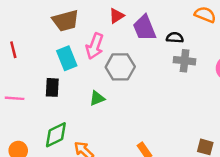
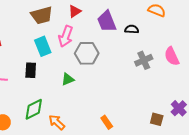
red triangle: (117, 16) -> (75, 11), moved
gray cross: (185, 61) -> (144, 60), moved, turned -30

